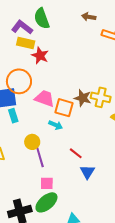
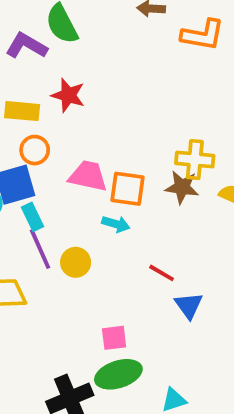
yellow rectangle: (26, 43) -> (22, 111), moved
orange circle: (19, 81) -> (35, 150), size x0.6
brown star: (83, 98) -> (182, 187), moved
purple line: (40, 157) -> (40, 249), moved
green ellipse: (46, 202) -> (118, 374), turned 30

